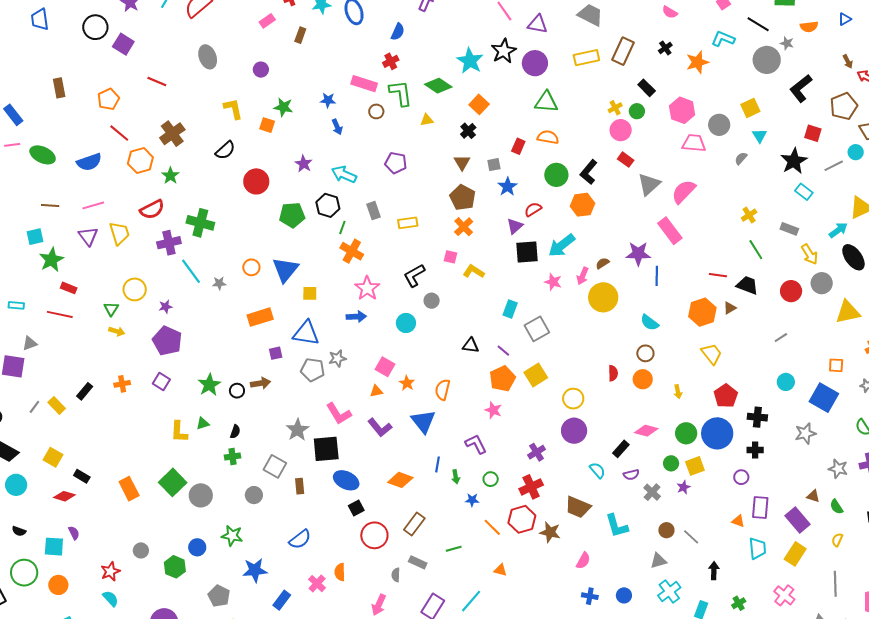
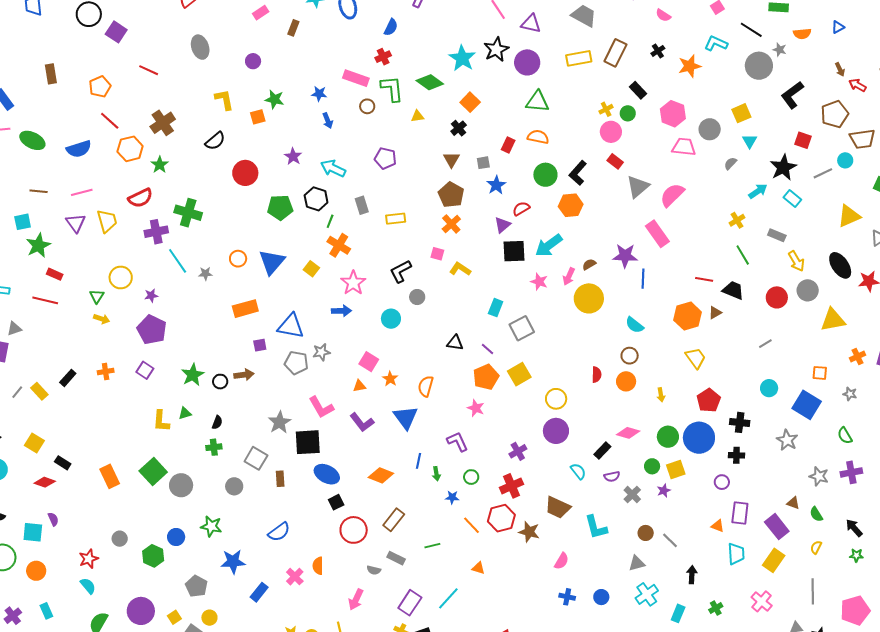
orange square: (267, 125) -> (258, 117), turned -35
cyan arrow: (838, 230) -> (758, 191), moved
yellow square: (310, 293) -> (311, 269), moved, turned 35
gray star: (805, 433) -> (787, 440), turned -30
gray semicircle: (396, 575) -> (374, 570), turned -80

